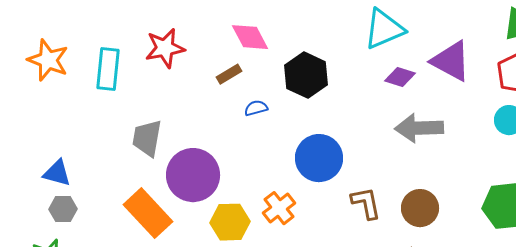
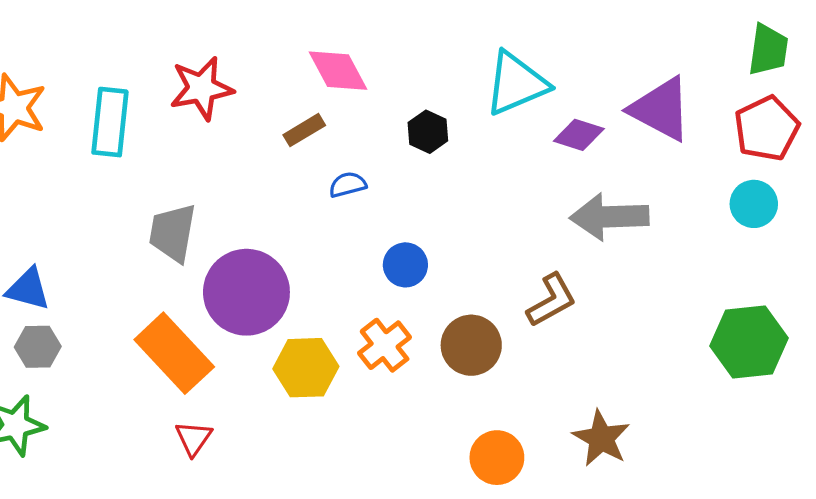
cyan triangle: (384, 29) -> (516, 83), moved
black hexagon: (306, 75) -> (428, 132), size x0.6
blue circle: (319, 158) -> (405, 265), moved, size x0.6
brown L-shape: (366, 203) -> (551, 300), moved, turned 72
brown circle: (420, 208) -> (471, 345), moved

